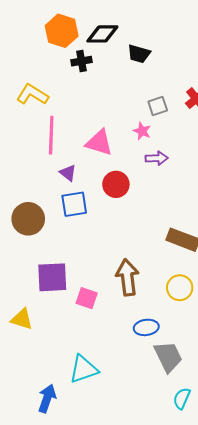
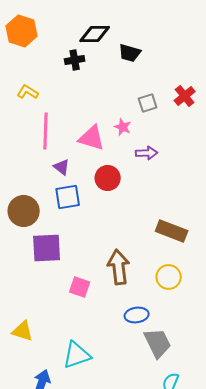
orange hexagon: (62, 31) -> (22, 31), moved
yellow L-shape: (32, 95) -> (28, 92), size x0.7
pink star: (142, 131) -> (123, 127), moved
purple square: (52, 277) -> (47, 248), moved
yellow triangle: (22, 319) -> (23, 331), moved

